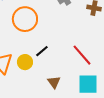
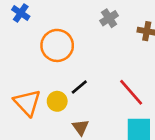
brown triangle: (54, 82) -> (81, 127), moved

